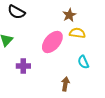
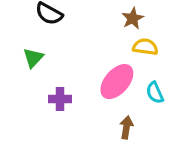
pink ellipse: (52, 42) -> (117, 82), moved

